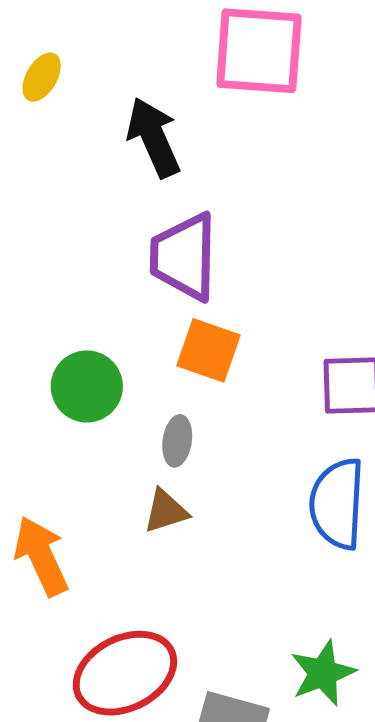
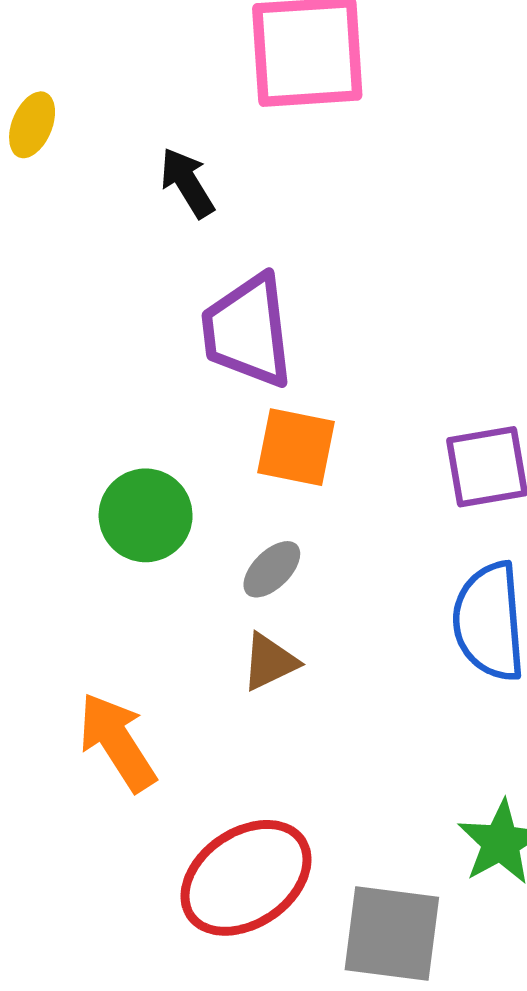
black arrow: (154, 137) -> (187, 183), size x0.7
gray ellipse: (177, 441) -> (272, 569), turned 45

